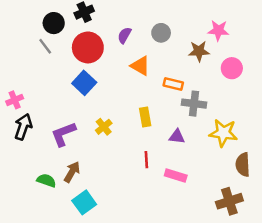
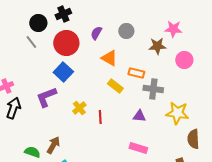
yellow rectangle: (145, 117) -> (115, 86), moved, turned -42
purple L-shape: (63, 134) -> (46, 97), moved
red line: (146, 160) -> (100, 117), moved

